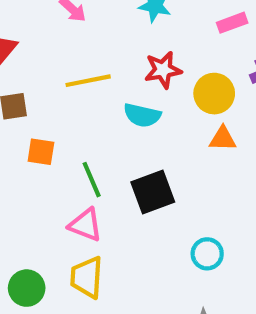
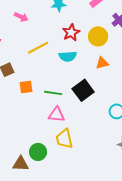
orange triangle: (223, 139) -> (102, 63), moved
green line: (92, 180) -> (53, 93), turned -42

